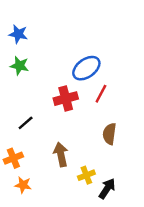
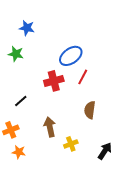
blue star: (18, 34) -> (27, 28), moved
black arrow: (107, 189) -> (105, 151), moved

